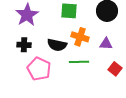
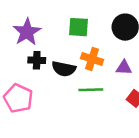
black cross: (24, 45) -> (37, 60), moved
pink pentagon: (39, 69) -> (18, 98), moved

